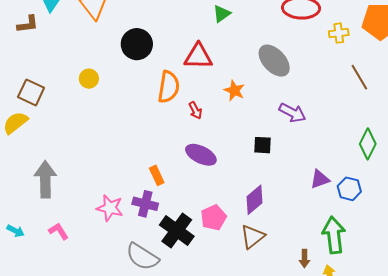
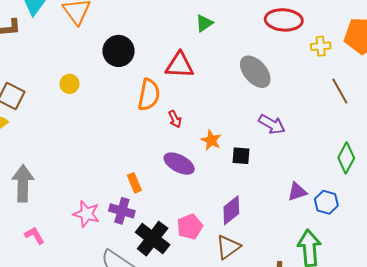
orange star: (234, 90) -> (211, 140), moved

